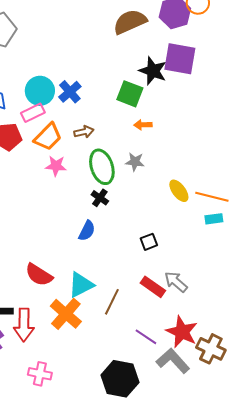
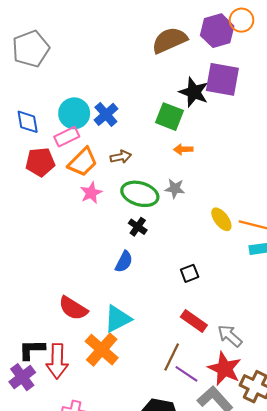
pink star: (56, 166) -> (91, 193), turned -30
green ellipse: (102, 167) -> (140, 194), turned -56
gray arrow: (176, 282) -> (230, 336), moved
brown line: (112, 302) -> (172, 357), moved

